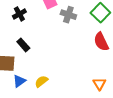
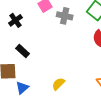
yellow semicircle: (41, 81) -> (58, 84), moved

